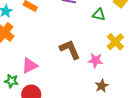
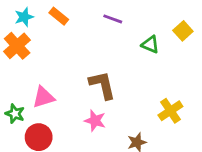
yellow cross: (115, 42) -> (170, 111), moved
pink star: (95, 60) -> (95, 121), moved

